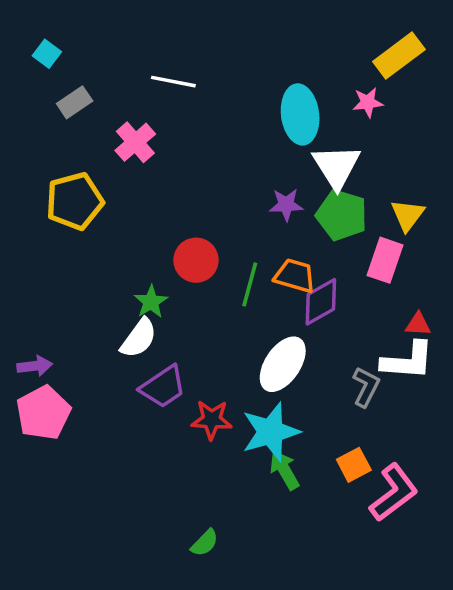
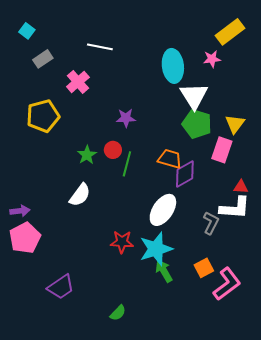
purple star: (286, 205) -> (126, 118), moved
red circle: (196, 260) -> (113, 150), size x0.7
green line: (250, 284) -> (127, 164), moved
green star: (151, 302) -> (87, 155), moved
purple trapezoid: (163, 387) -> (61, 287), moved

